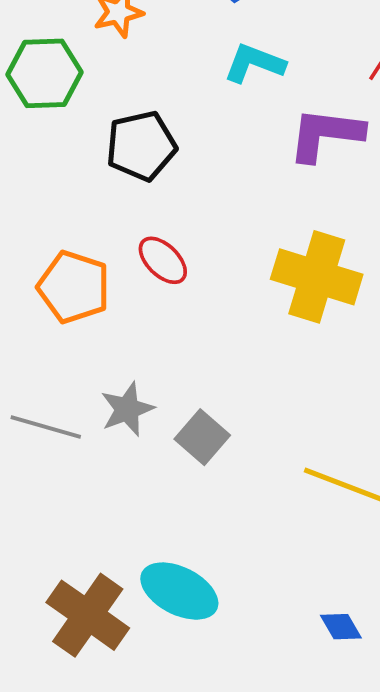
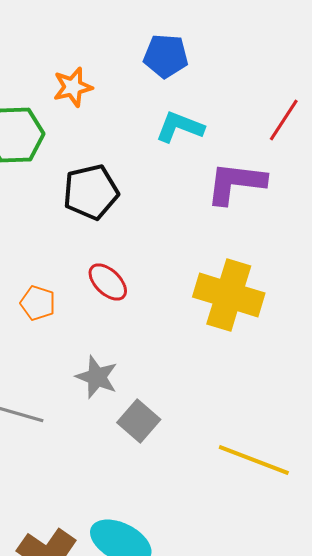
orange pentagon: (74, 287) -> (38, 303), size x0.6
gray star: (127, 409) -> (97, 377), moved, turned -30

